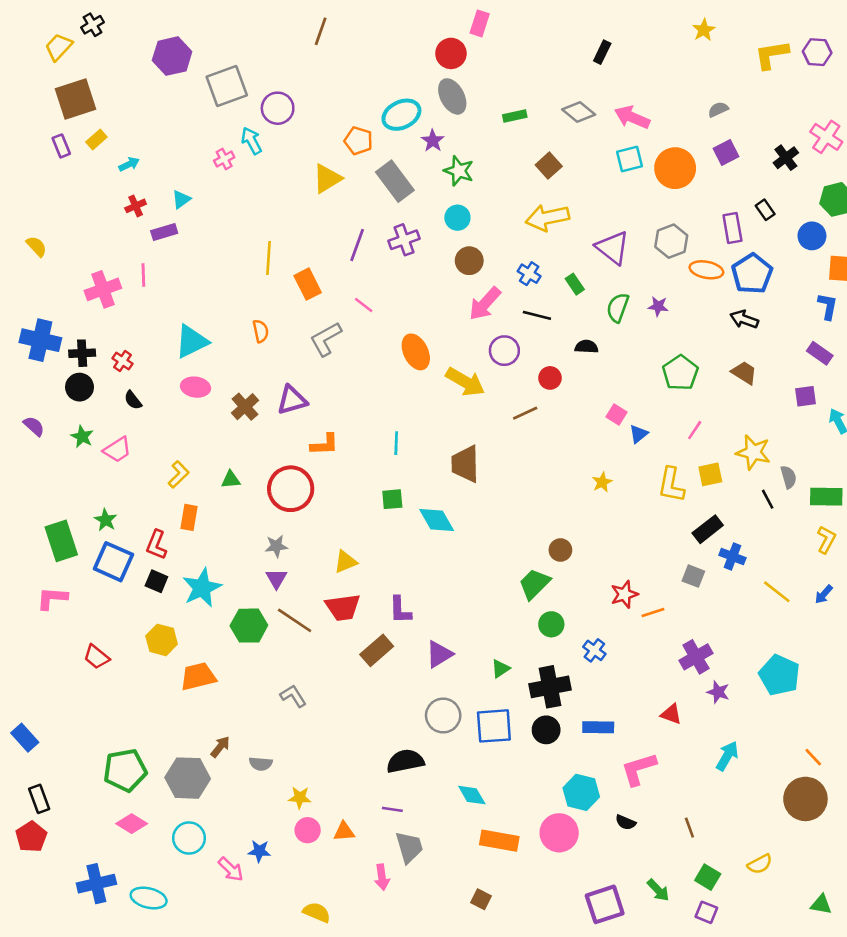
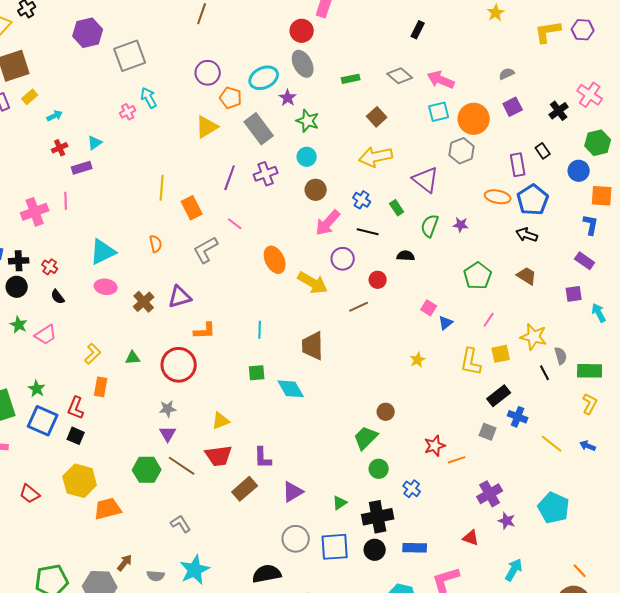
purple circle: (278, 108) -> (208, 73), moved
gray hexagon: (671, 241) -> (462, 151), moved
cyan star: (202, 588) -> (195, 570), moved
blue arrow: (824, 594) -> (588, 446), turned 70
yellow hexagon: (162, 640) -> (80, 481), size x1.4

